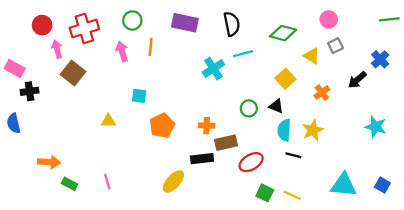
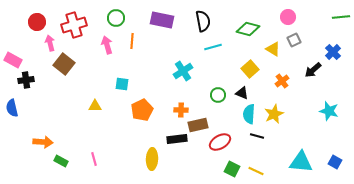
cyan cross: (213, 68) -> (183, 71), moved
yellow ellipse: (173, 182) -> (152, 159), turned -40

